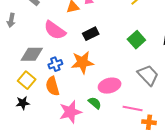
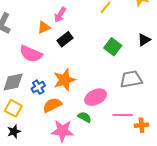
black rectangle: (91, 34) -> (65, 39), moved
gray trapezoid: (148, 75) -> (131, 79), turned -45
orange semicircle: (52, 86) -> (52, 105), moved, turned 90
pink star: (70, 112) -> (62, 131), turned 30

